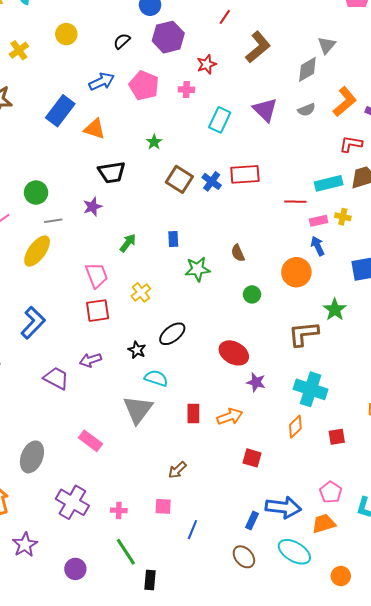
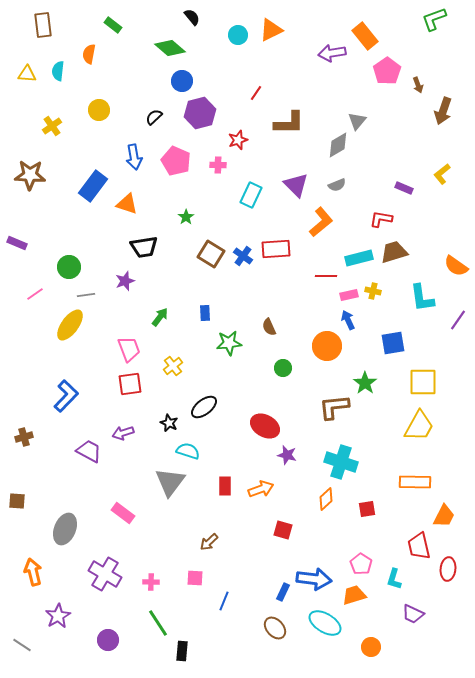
brown L-shape: (258, 47) -> (289, 123), turned 40
blue arrow: (102, 81) -> (134, 157), turned 105
orange L-shape: (345, 102) -> (321, 222), moved

